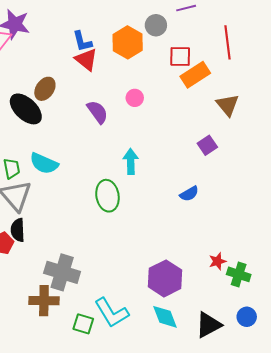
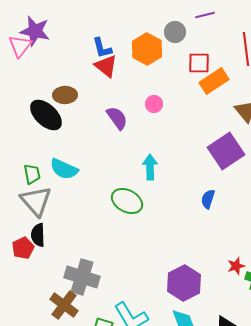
brown ellipse: (45, 89) -> (65, 95), turned 55
purple square: (207, 145) -> (226, 151), size x1.8
blue semicircle: (189, 194) -> (208, 199), turned 138
green ellipse: (107, 196) -> (127, 201), turned -52
brown cross: (44, 301) -> (64, 305), turned 36

